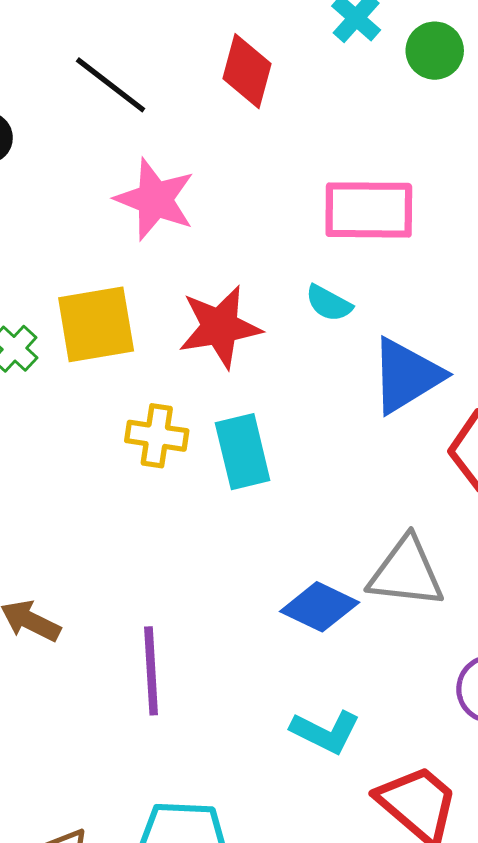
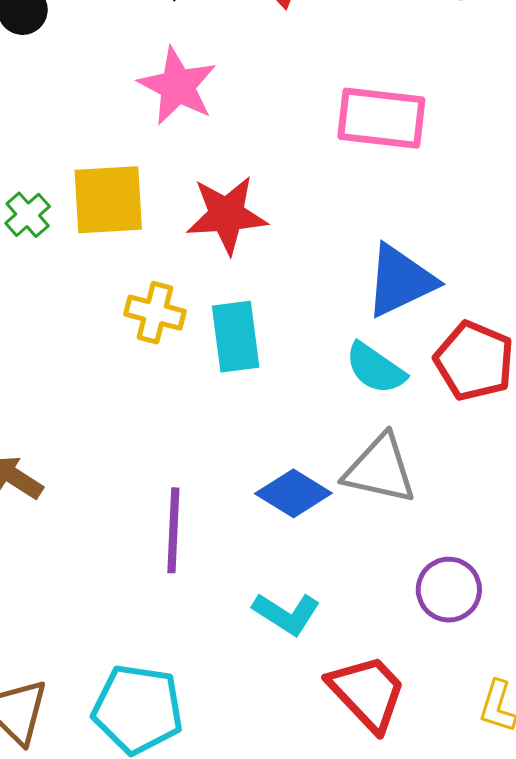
cyan semicircle: (329, 303) -> (375, 368), moved, size x1.4
purple line: (151, 671) -> (173, 530), moved

